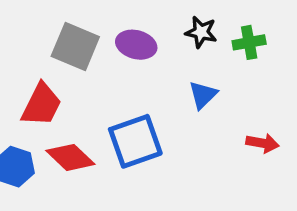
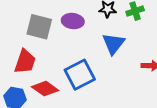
blue triangle: (203, 95) -> (114, 44), size x1.4

